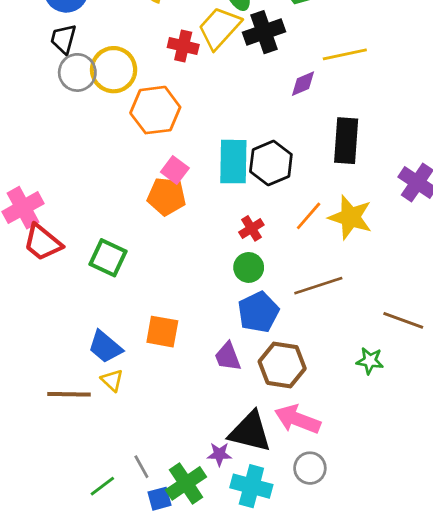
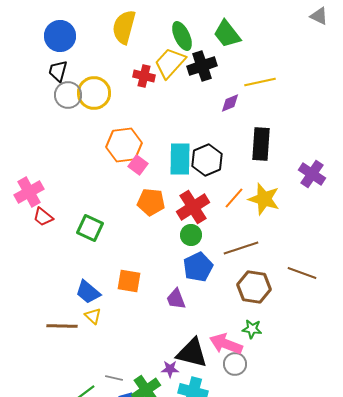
orange hexagon: (155, 110) -> (124, 145), moved
orange pentagon: (166, 196) -> (151, 202), moved
red cross: (251, 228) -> (193, 207), size x1.8
red trapezoid: (43, 242) -> (43, 217), size x0.7
green star: (370, 361) -> (252, 329), moved
brown hexagon: (282, 365) -> (254, 287), moved
gray line: (141, 467) -> (114, 378), turned -48
gray circle: (310, 468) -> (235, 364), moved

